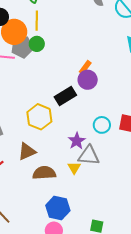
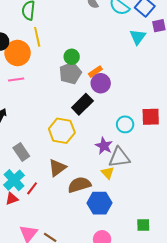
green circle: (37, 44) -> (72, 57), moved
gray pentagon: (22, 47) -> (70, 73), moved
orange rectangle: (85, 67) -> (95, 72), turned 32
blue hexagon: (58, 208) -> (99, 203), moved

